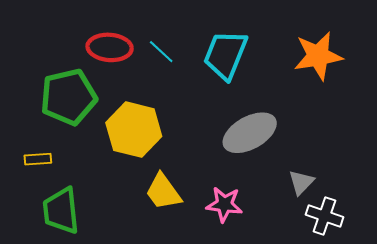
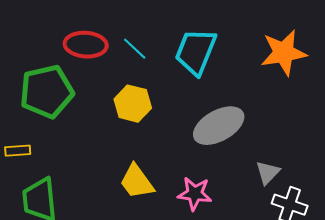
yellow hexagon: (134, 130) -> (133, 104), moved, size x0.7

